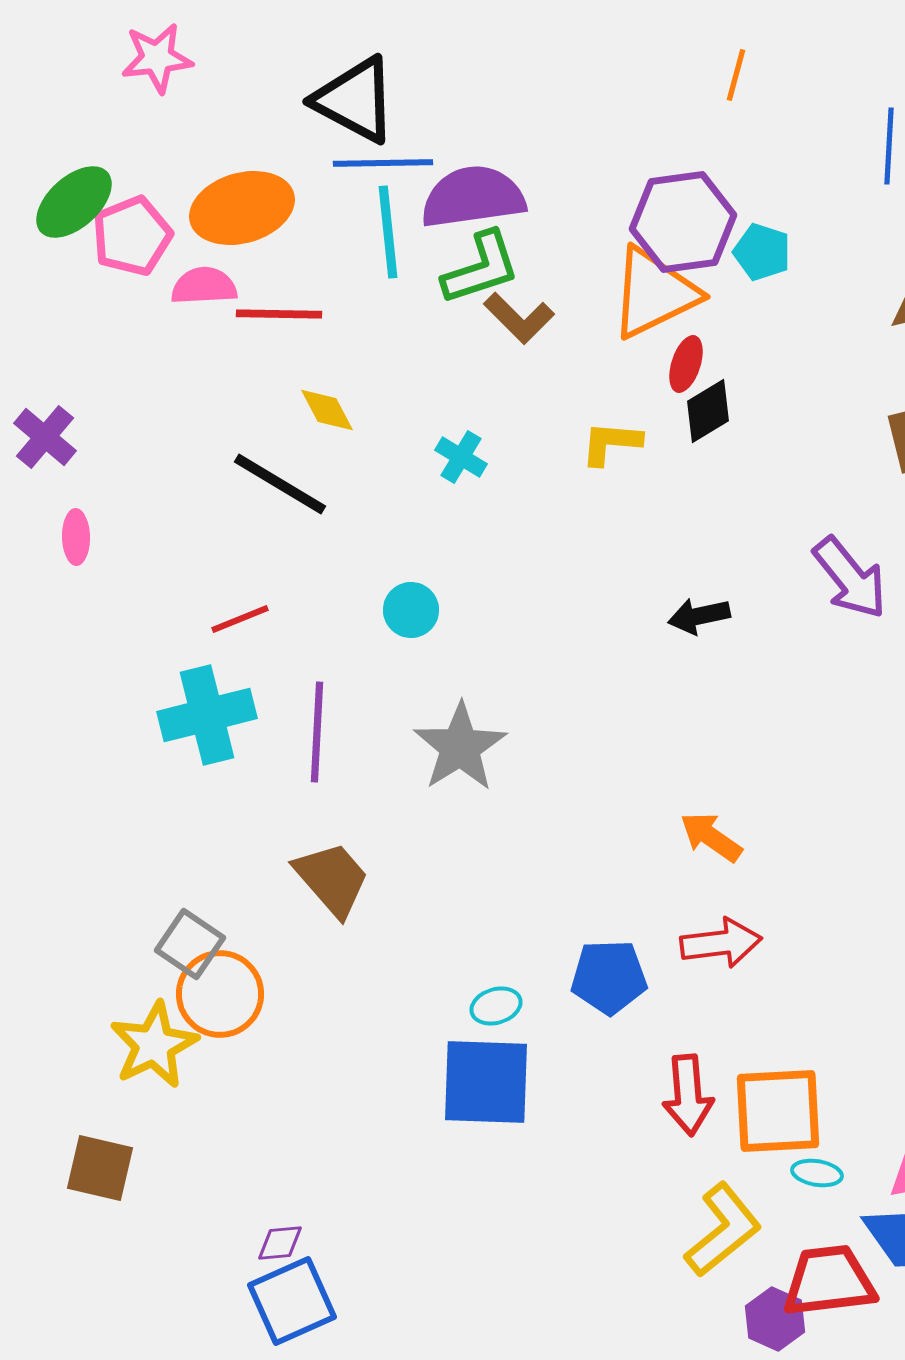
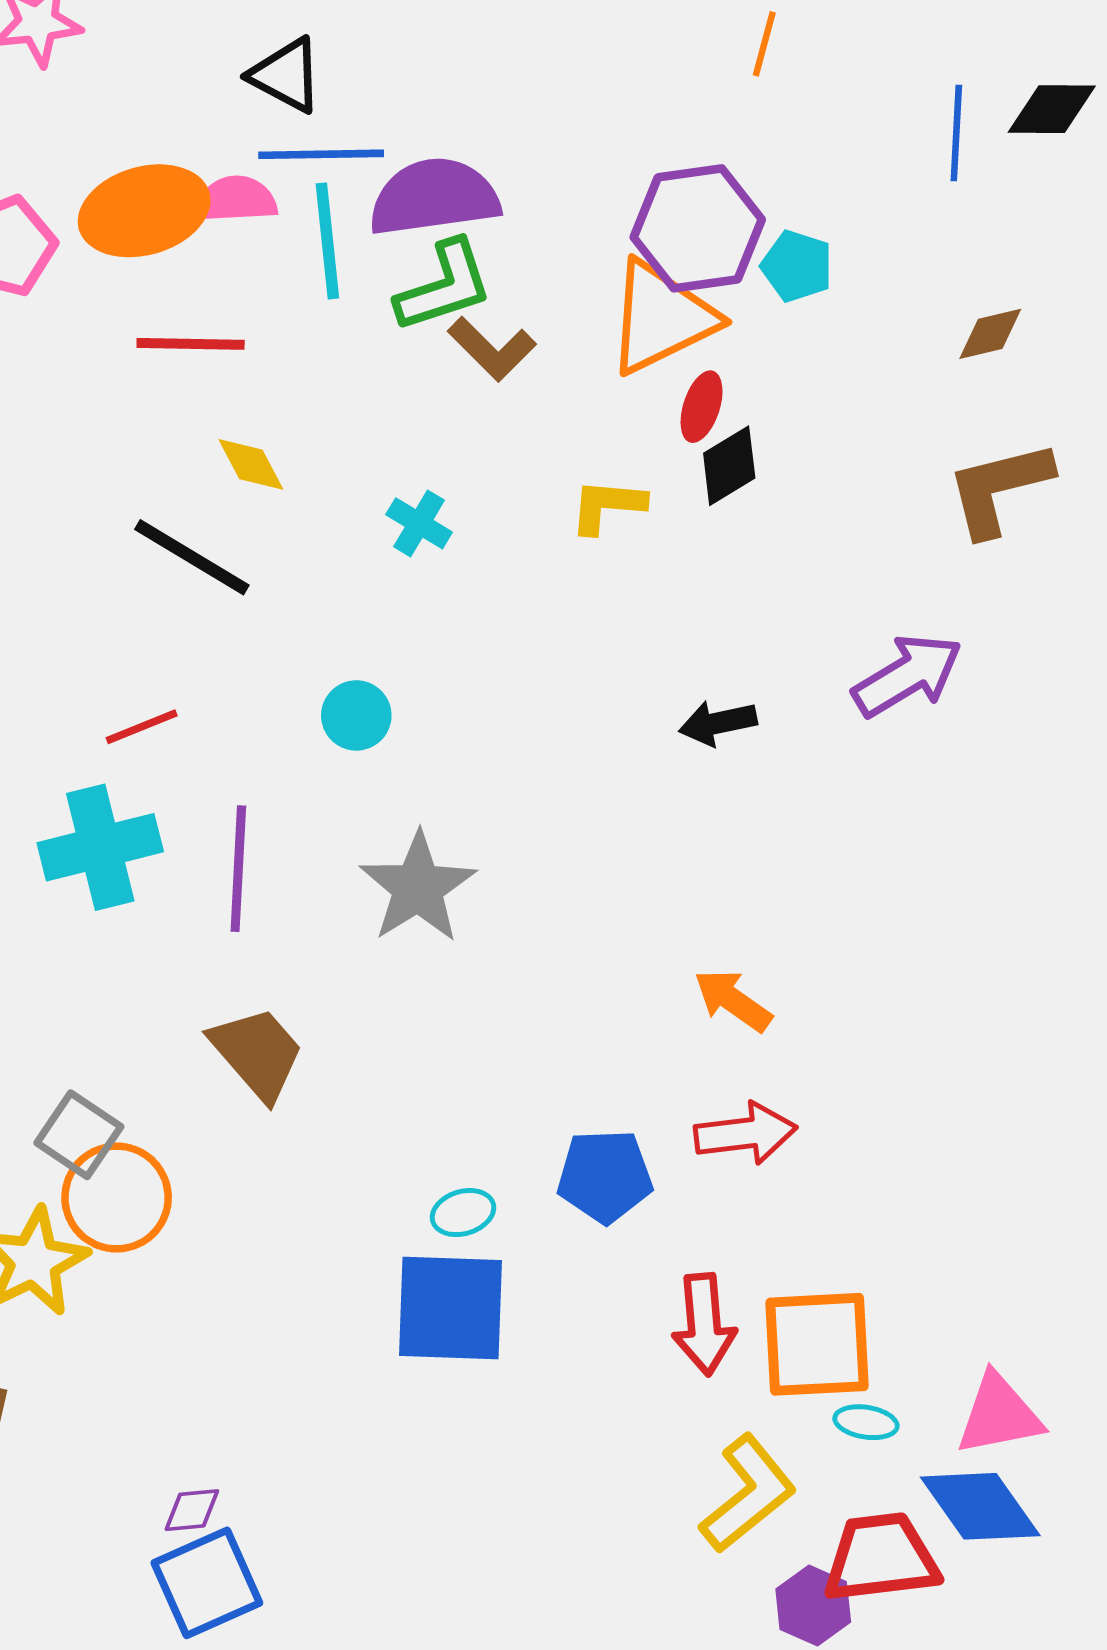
black triangle: (355, 100) -> (286, 75), size x0.7
pink semicircle: (204, 286) -> (236, 200), moved
purple arrow: (850, 578) -> (907, 675), turned -82

